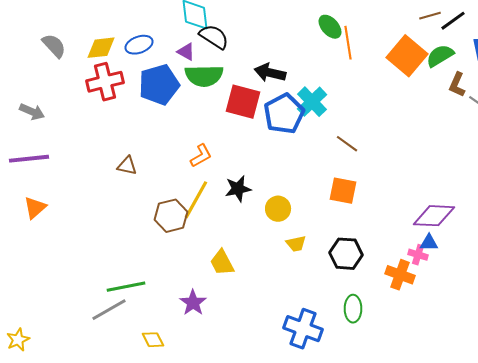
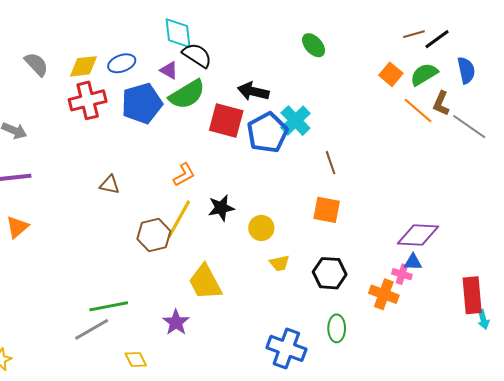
orange line: (348, 43) -> (418, 110), moved, turned -40
orange square: (407, 56) -> (391, 74), size x0.6
green semicircle: (204, 76) -> (187, 94), turned -30
brown line: (347, 144) -> (331, 163), turned 35
yellow trapezoid: (222, 263) -> (205, 282), size x1.4

